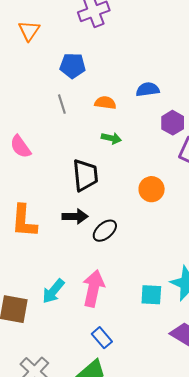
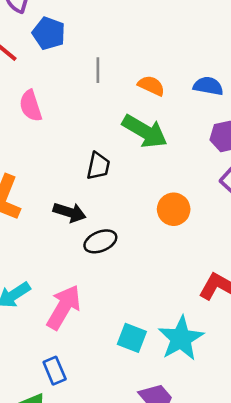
blue pentagon: (73, 66) -> (49, 33), moved
green arrow: (111, 138) -> (145, 131), size x1.8
black trapezoid: (85, 175) -> (98, 166), size x0.7

